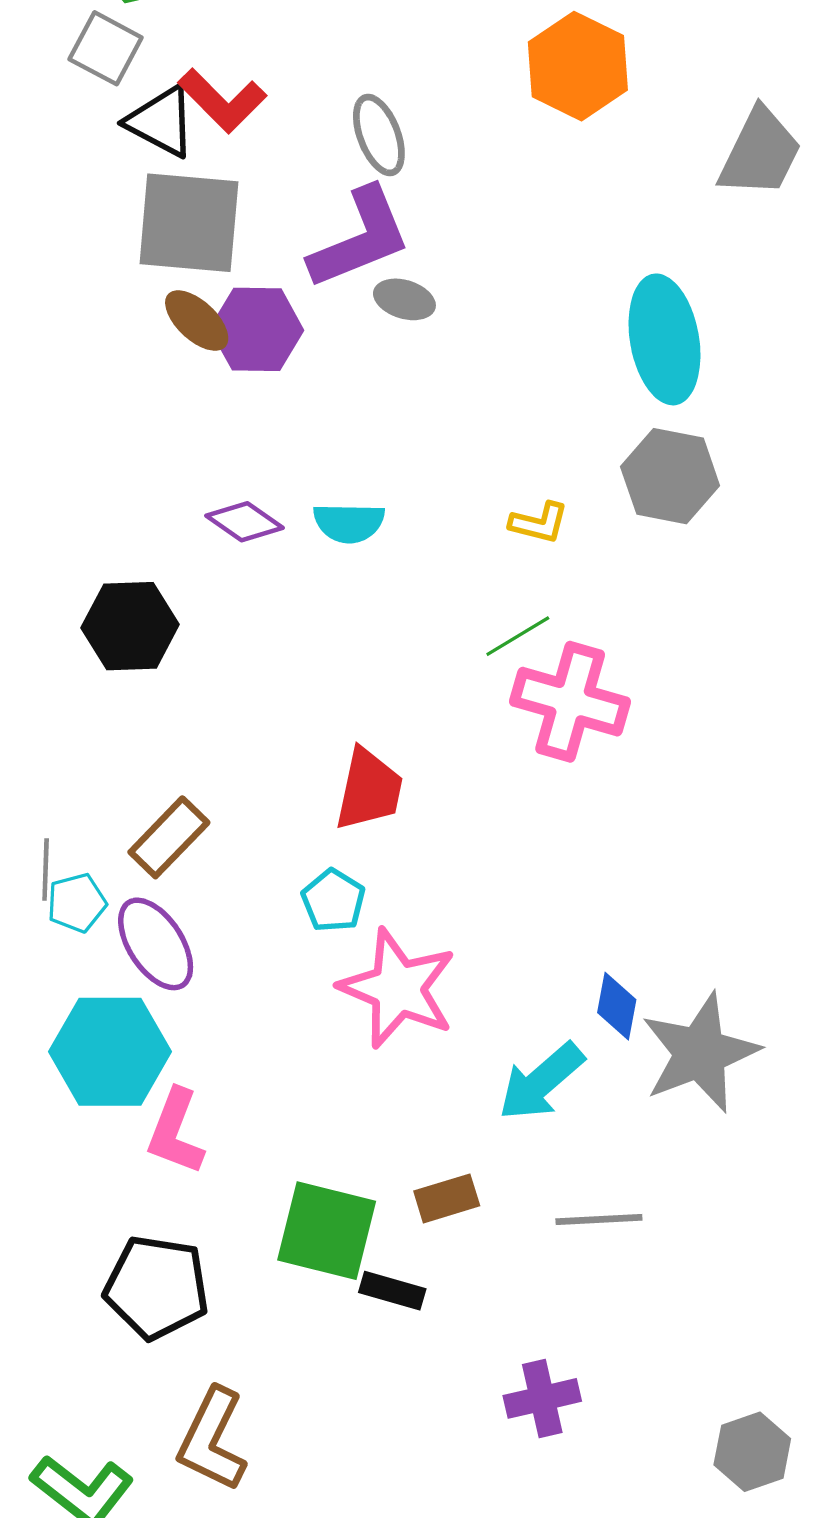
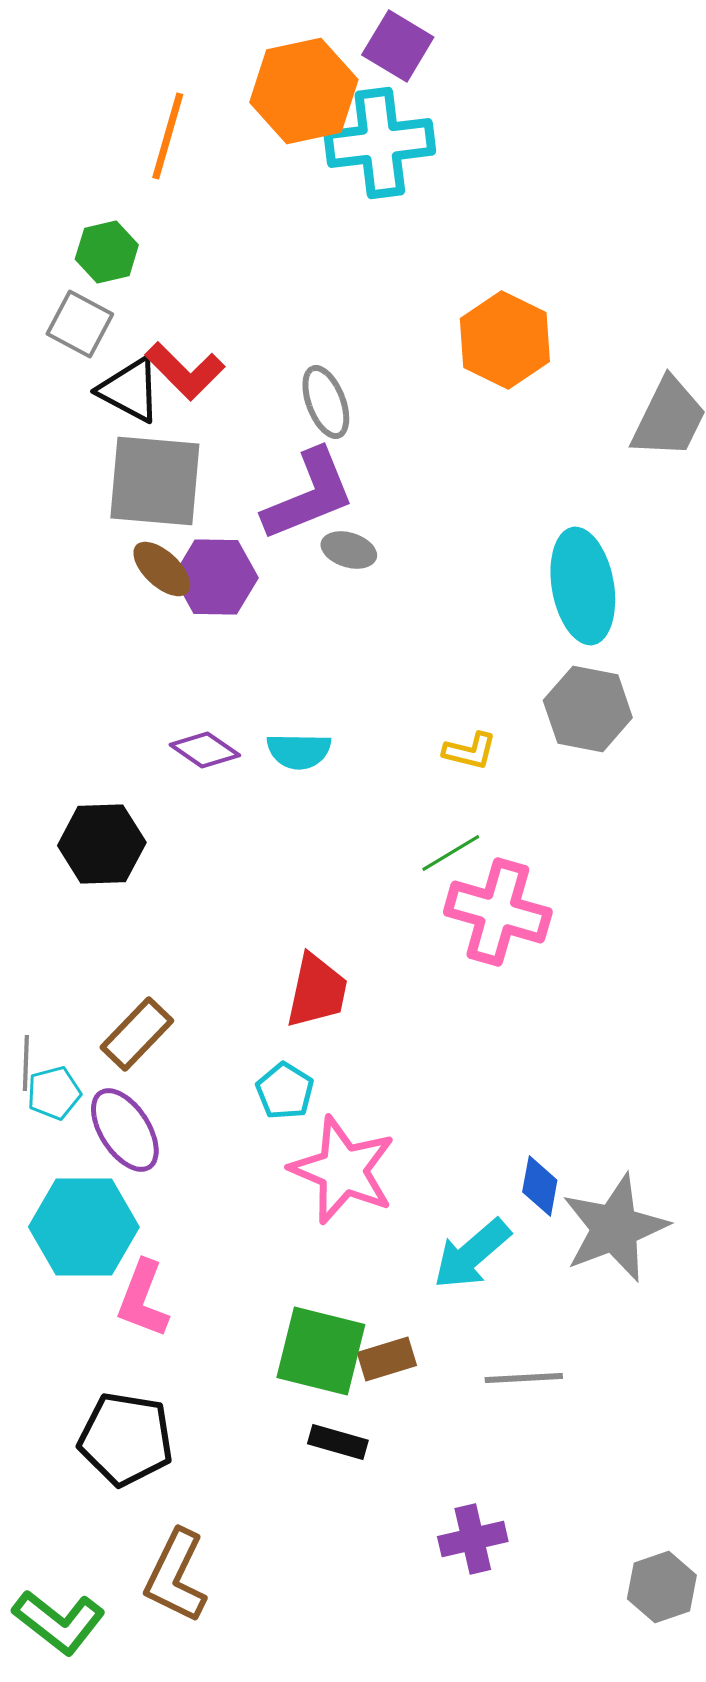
green square: (327, 1231) -> (321, 1351), moved

